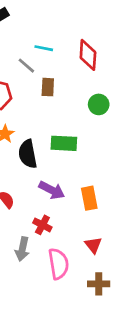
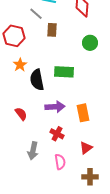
purple arrow: (52, 190) -> (55, 107), turned -30
red cross: (42, 225) -> (57, 134), moved
red triangle: (93, 245) -> (86, 148), turned 32
pink semicircle: (58, 264) -> (60, 162), size x0.7

